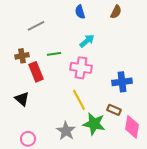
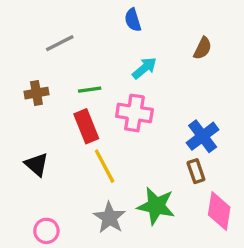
brown semicircle: (116, 12) -> (203, 48), moved
red rectangle: (36, 72) -> (86, 126), moved
blue cross: (122, 82) -> (203, 136), turned -30
yellow line: (79, 100) -> (105, 166), moved
brown rectangle: (114, 110) -> (196, 171), moved, turned 48

